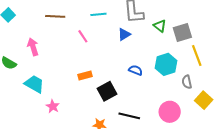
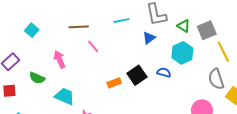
pink line: (83, 36) -> (93, 46), moved
cyan hexagon: (166, 64) -> (182, 53), moved
gray semicircle: (187, 82) -> (216, 79), size x1.5
black square: (107, 91) -> (137, 75), moved

